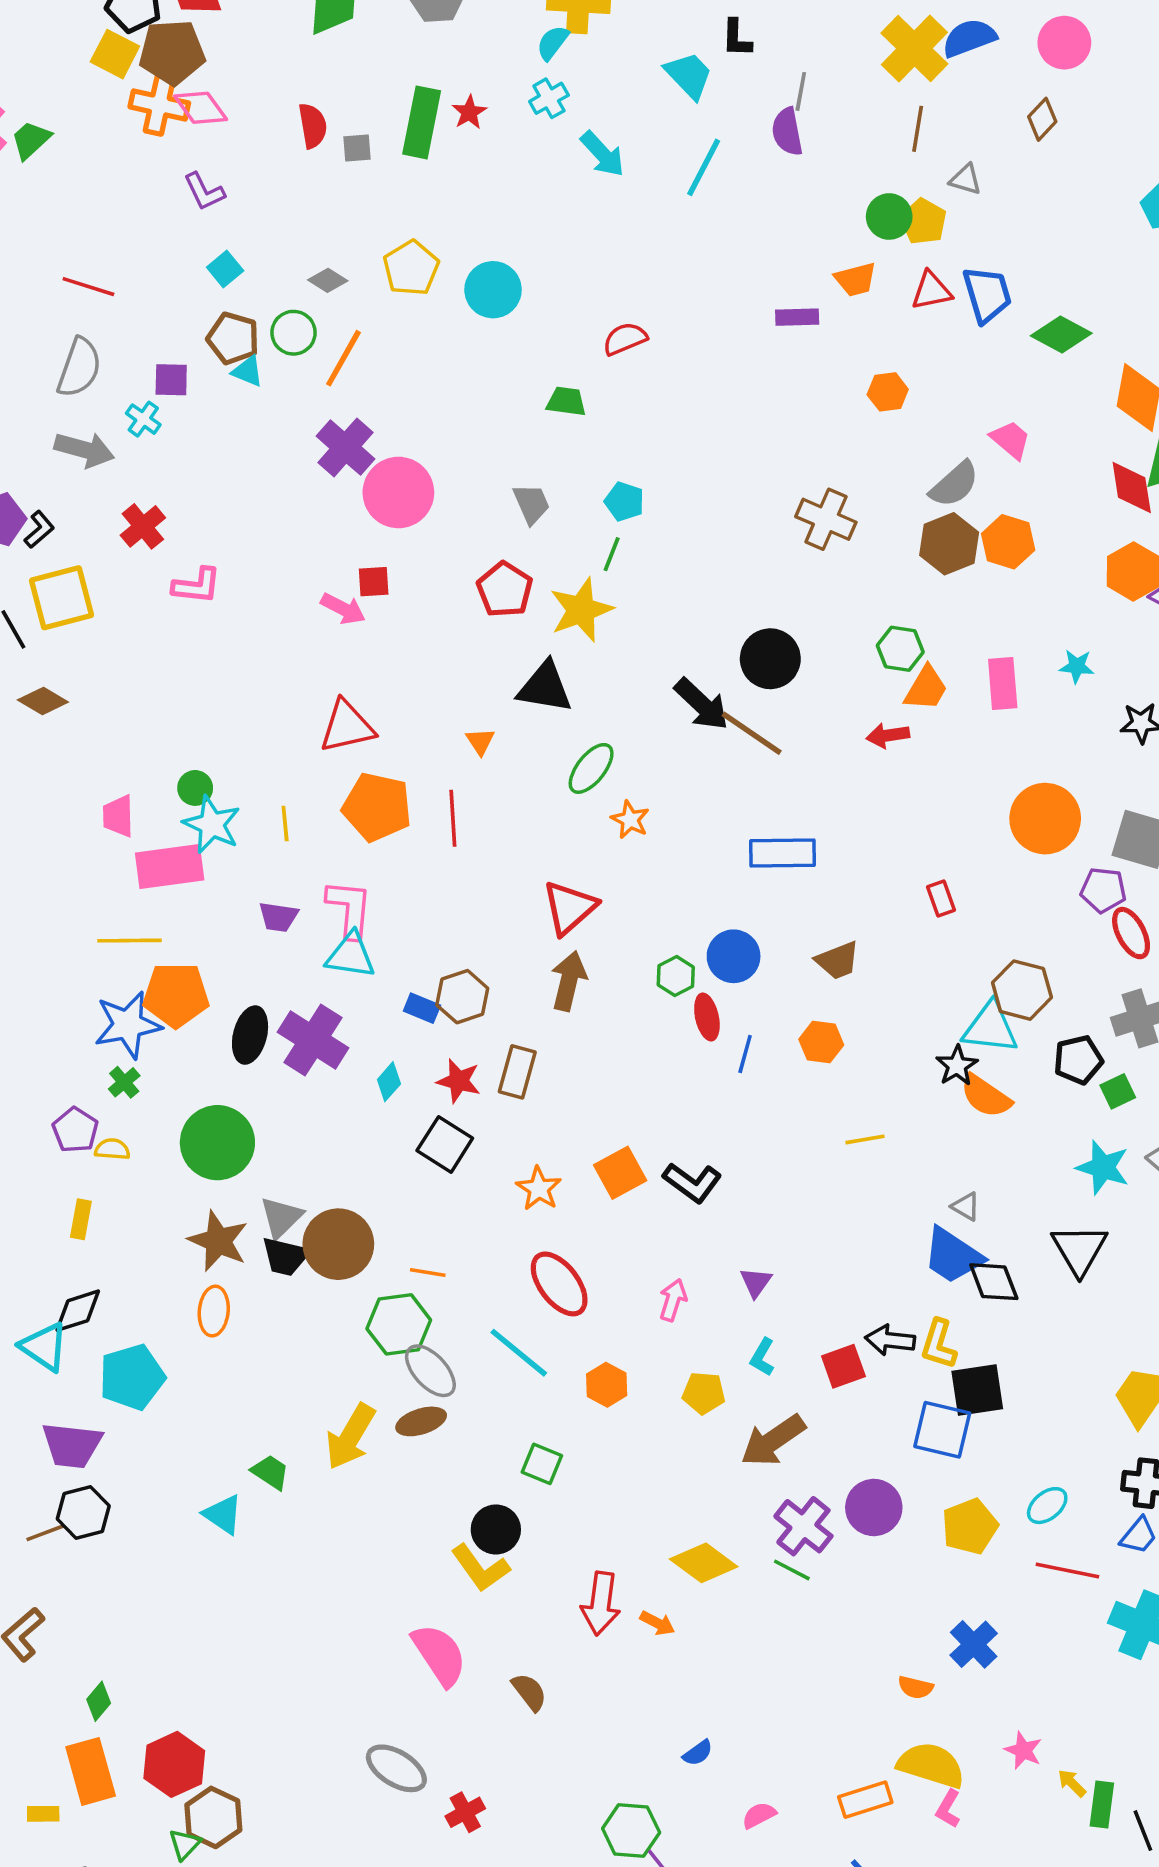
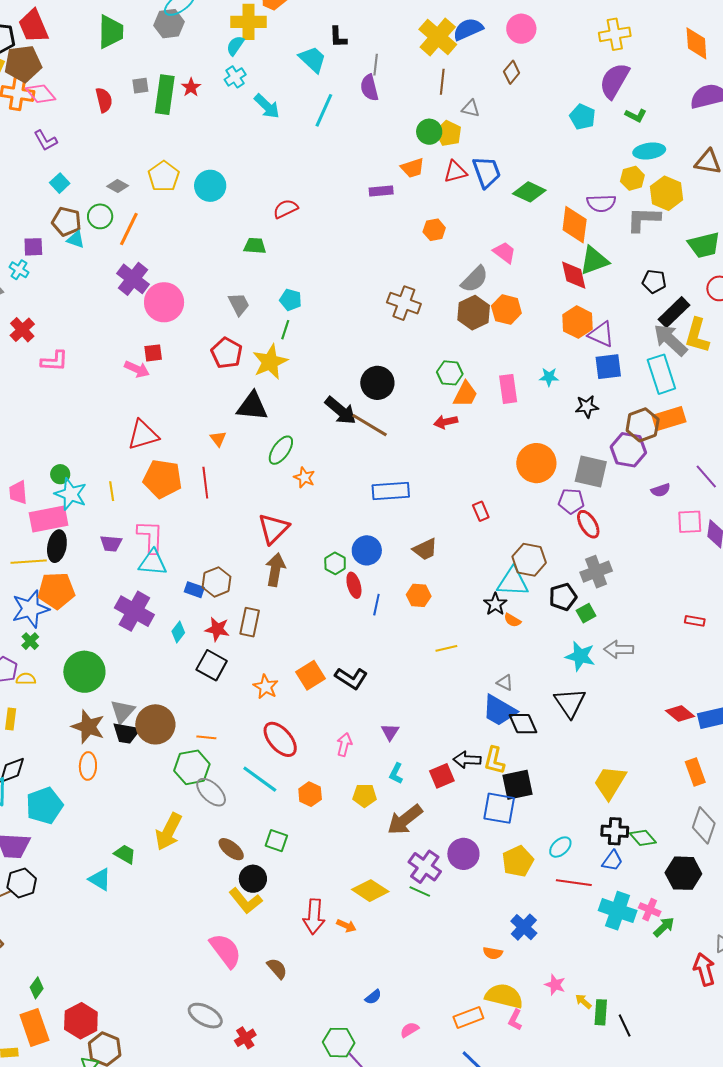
gray square: (357, 148) -> (140, 86), moved
black ellipse: (250, 1035) -> (57, 546), moved
orange semicircle: (986, 1096) -> (512, 620), size x0.6
brown ellipse: (421, 1421) -> (231, 849), moved, turned 60

